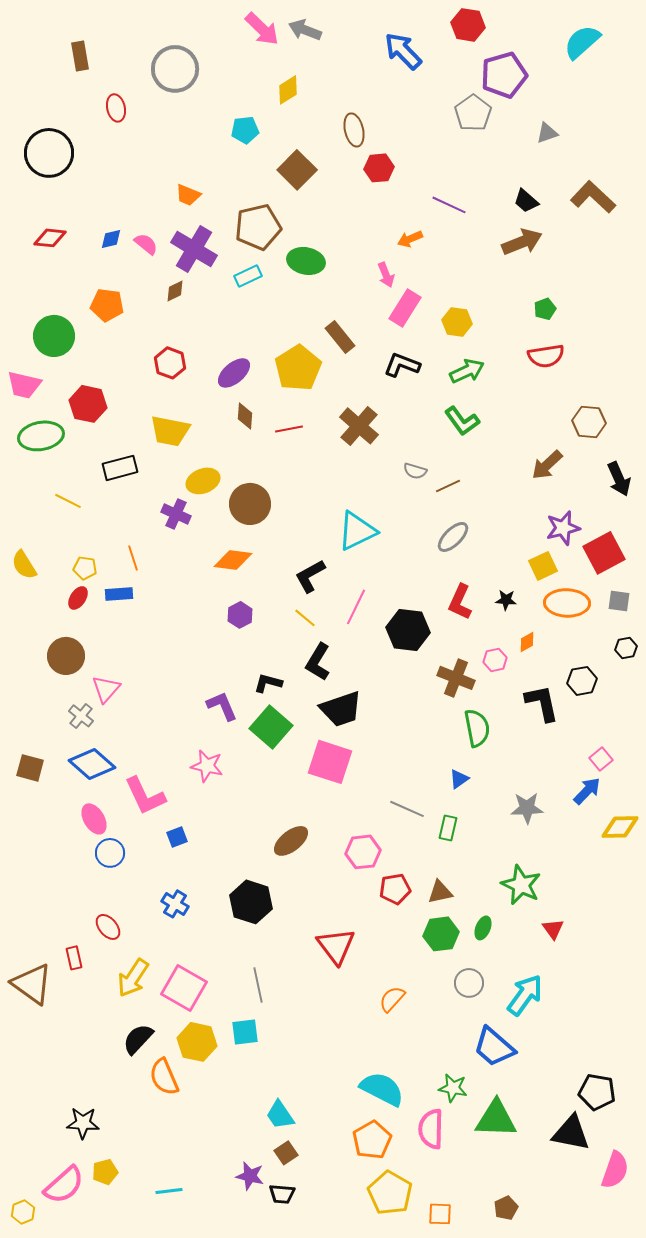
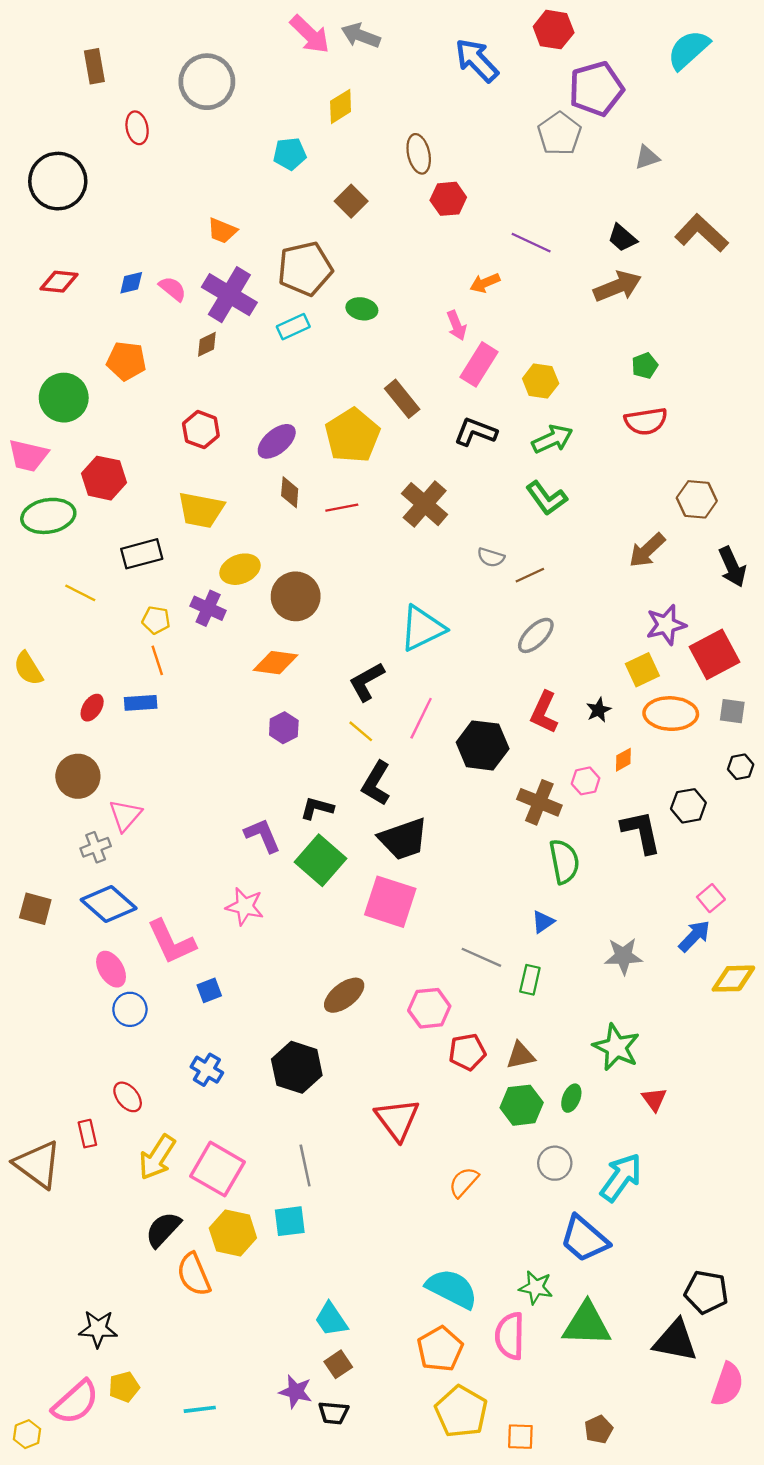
brown square: (297, 170) -> (351, 201), size x0.7
green ellipse: (306, 261) -> (362, 309), size x0.7
yellow pentagon: (85, 568) -> (156, 620), moved
black star: (506, 600) -> (599, 710), turned -30
gray cross: (81, 716) -> (96, 847), turned 30

